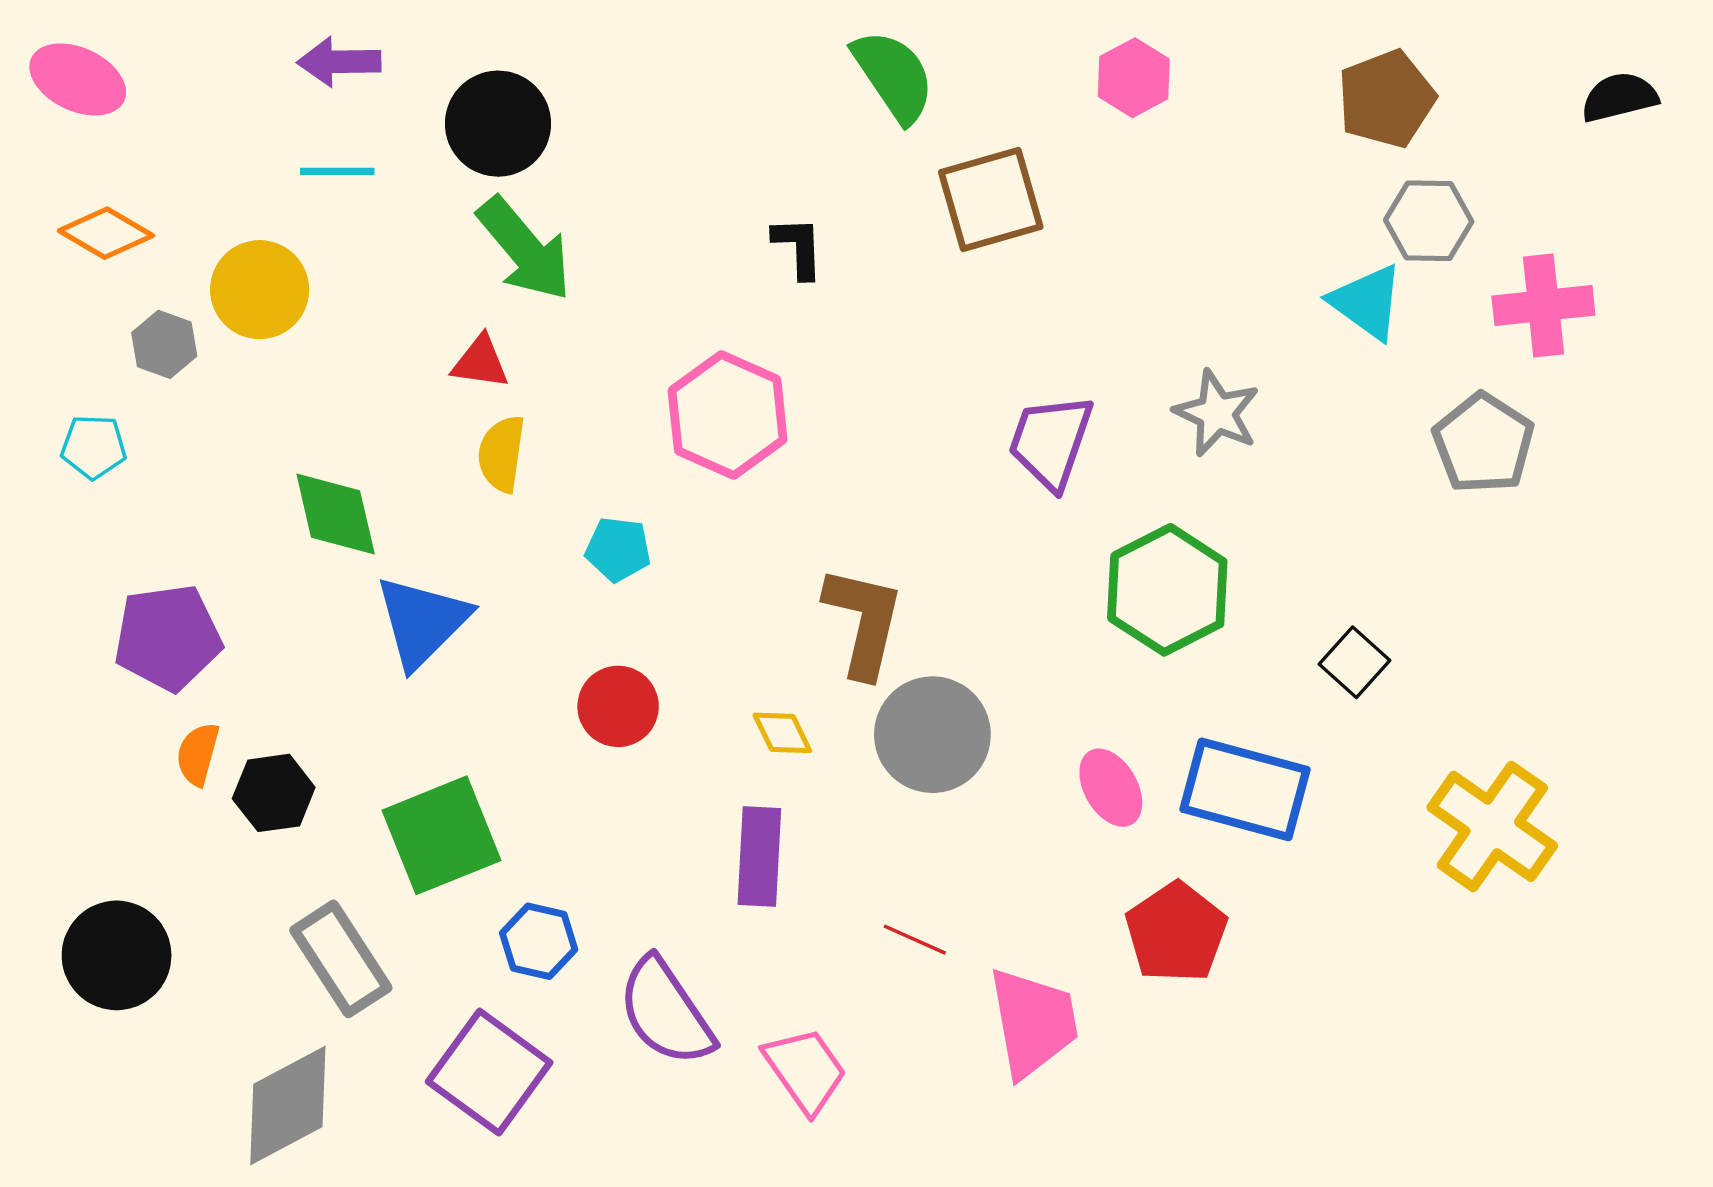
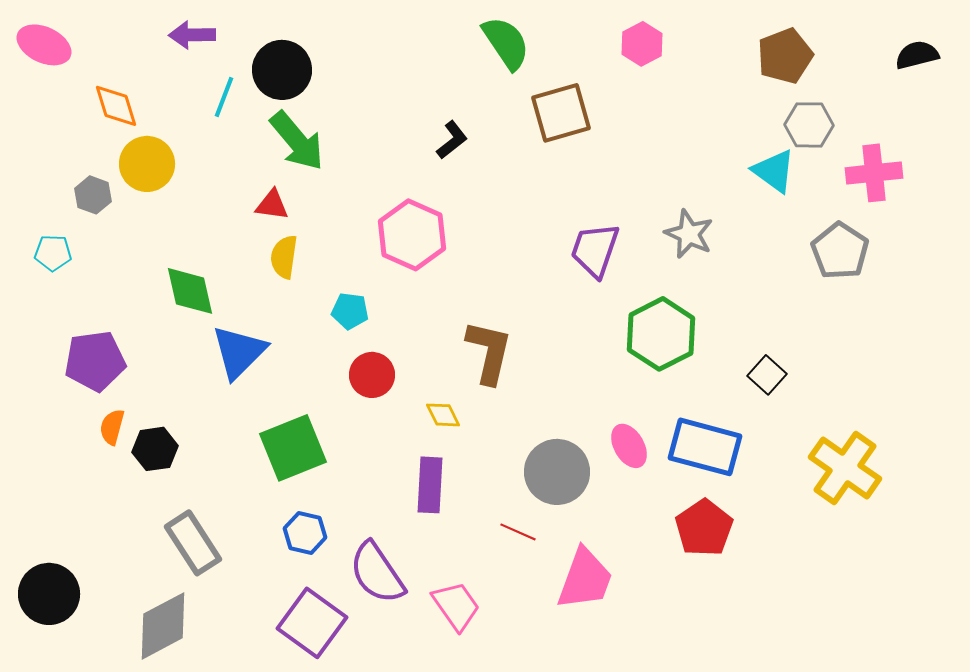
cyan line: (337, 171) -> (224, 97), moved, turned -69
orange diamond: (106, 233) -> (116, 106), moved, turned 42
black L-shape: (798, 247) -> (452, 140), turned 54
red circle: (618, 706) -> (372, 375), moved
gray circle: (932, 735) -> (557, 472), moved
green square: (441, 835) -> (293, 448), moved
red pentagon: (1176, 932) -> (704, 528), moved
black circle: (117, 955) -> (49, 594), moved
pink trapezoid: (1033, 1023) -> (585, 579), turned 30
purple square: (489, 1072) -> (312, 623), moved

